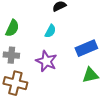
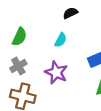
gray cross: (11, 55) -> (18, 66), turned -35

